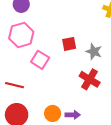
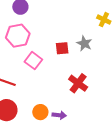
gray star: (94, 52) -> (84, 43), moved

